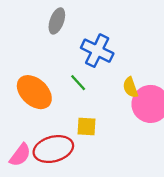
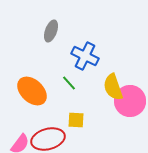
yellow semicircle: (130, 87) -> (113, 87), size x1.5

